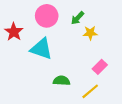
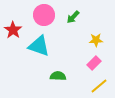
yellow star: (90, 33) -> (96, 40), moved
yellow line: (90, 91) -> (99, 86), moved

